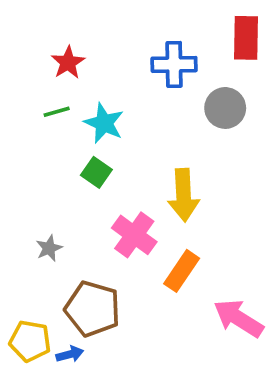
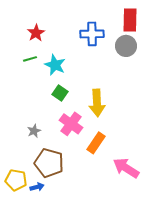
gray circle: (225, 108) -> (126, 46), moved
green square: (96, 172) -> (60, 93), moved
gray star: (49, 248) -> (34, 131), moved

